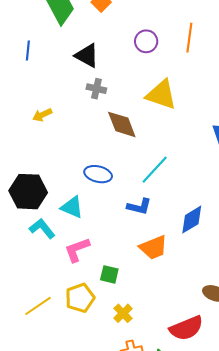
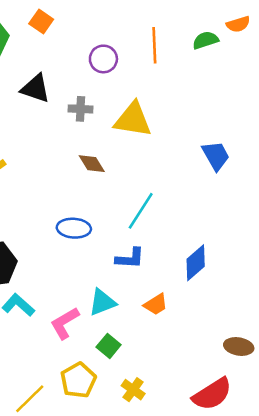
gray cross: (96, 89) -> (81, 109), moved
brown diamond: (122, 124) -> (92, 164), size x0.7
cyan triangle: (72, 207) -> (102, 302), moved, turned -35
orange trapezoid: (153, 248) -> (156, 304), size x0.7
green square: (109, 274) -> (109, 346), turned 36

